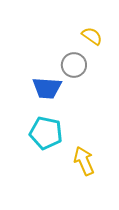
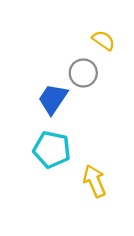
blue trapezoid: (47, 88) -> (53, 99), turned 120

